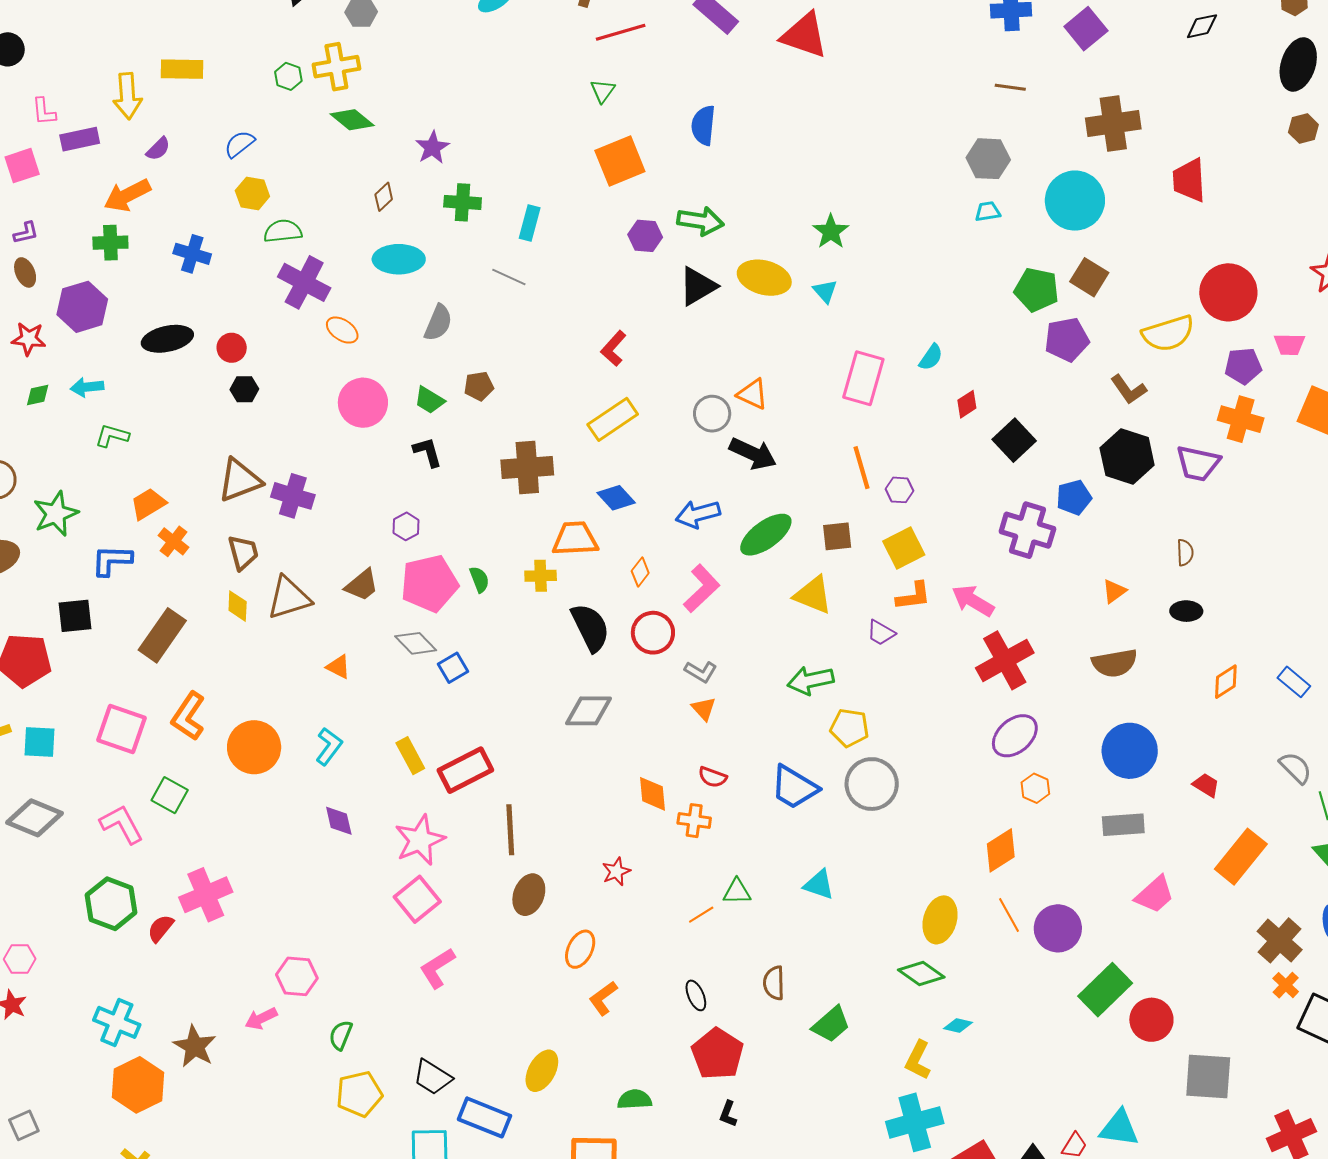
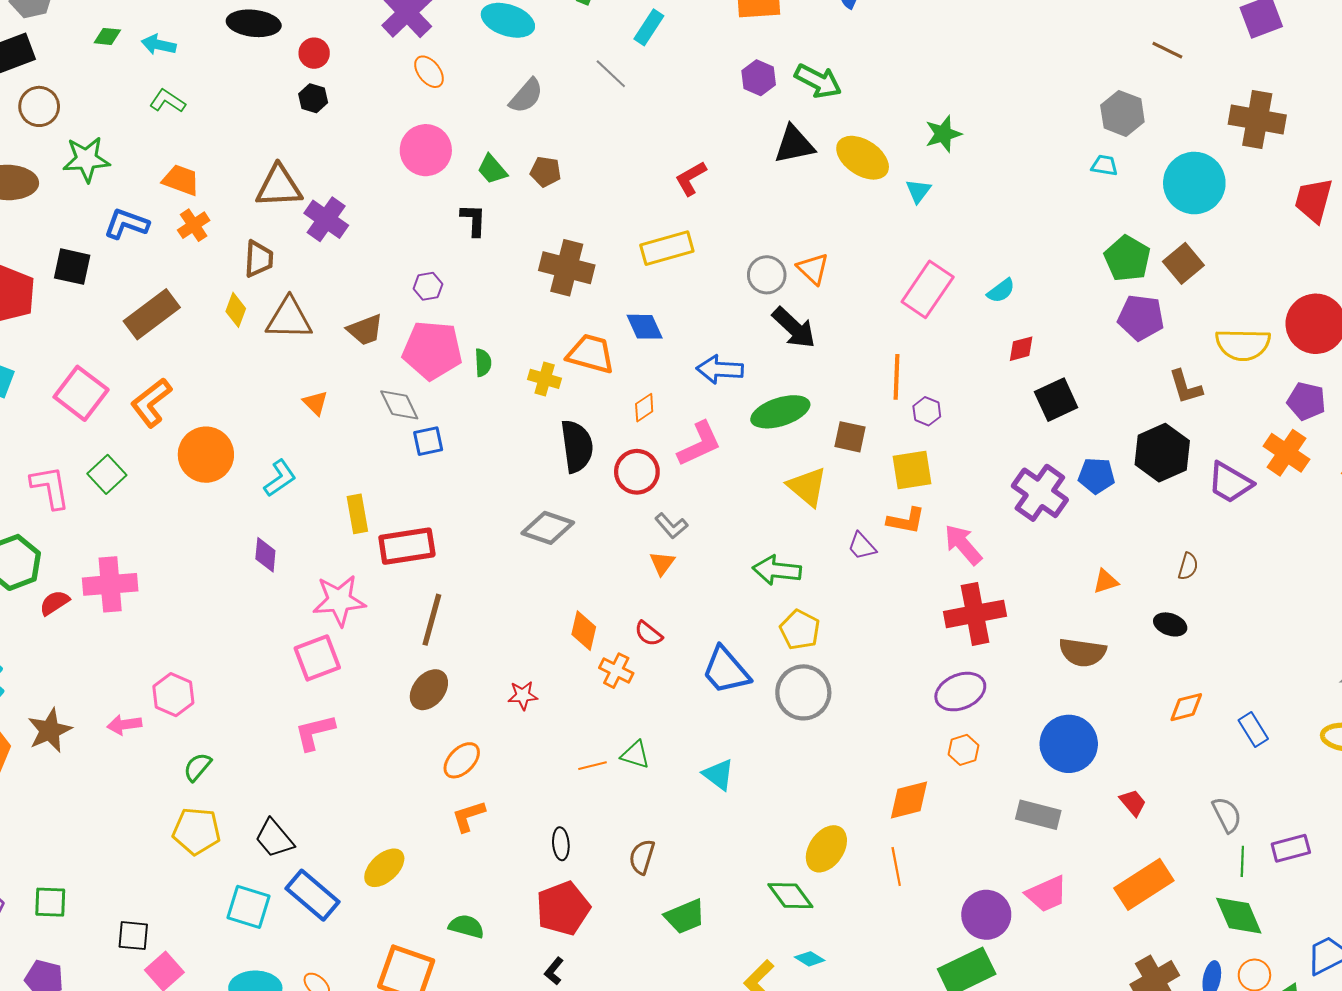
orange trapezoid: (148, 504) -> (181, 180), turned 33
purple circle: (1058, 928) -> (986, 915), moved

